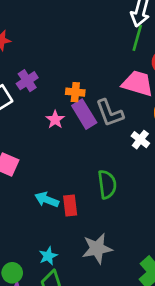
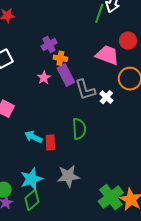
green line: (137, 38) -> (99, 13), moved
purple cross: (27, 81) -> (49, 45), moved
gray L-shape: (110, 113) -> (85, 90), moved
cyan star: (48, 256) -> (31, 179), size x1.6

